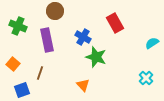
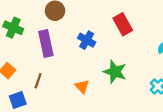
green star: (96, 57) -> (115, 72), moved
orange triangle: (83, 85) -> (82, 86), moved

